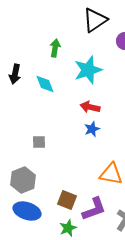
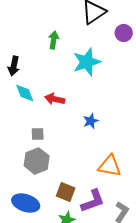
cyan diamond: (45, 84) -> (25, 93), moved
red arrow: (90, 107) -> (55, 99), moved
gray hexagon: (23, 180) -> (37, 161), moved

